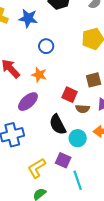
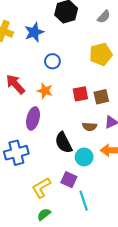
blue star: (28, 18) -> (34, 32), turned -30
red square: (70, 95) -> (80, 94), moved, turned -35
purple ellipse: (28, 102) -> (33, 118), turned -35

